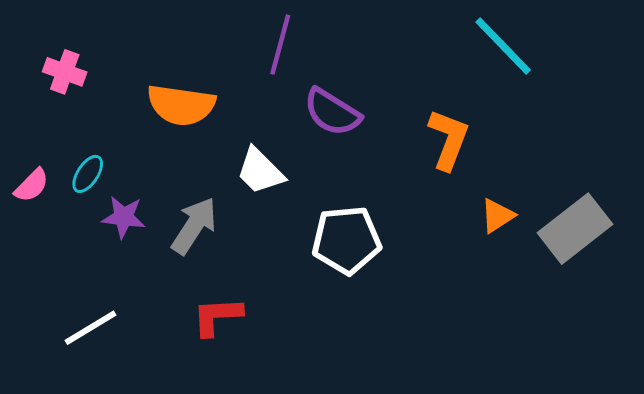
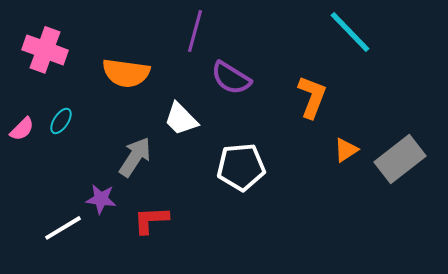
pink cross: (65, 72) -> (45, 50), size x1.5
purple star: (124, 217) -> (101, 199), moved

